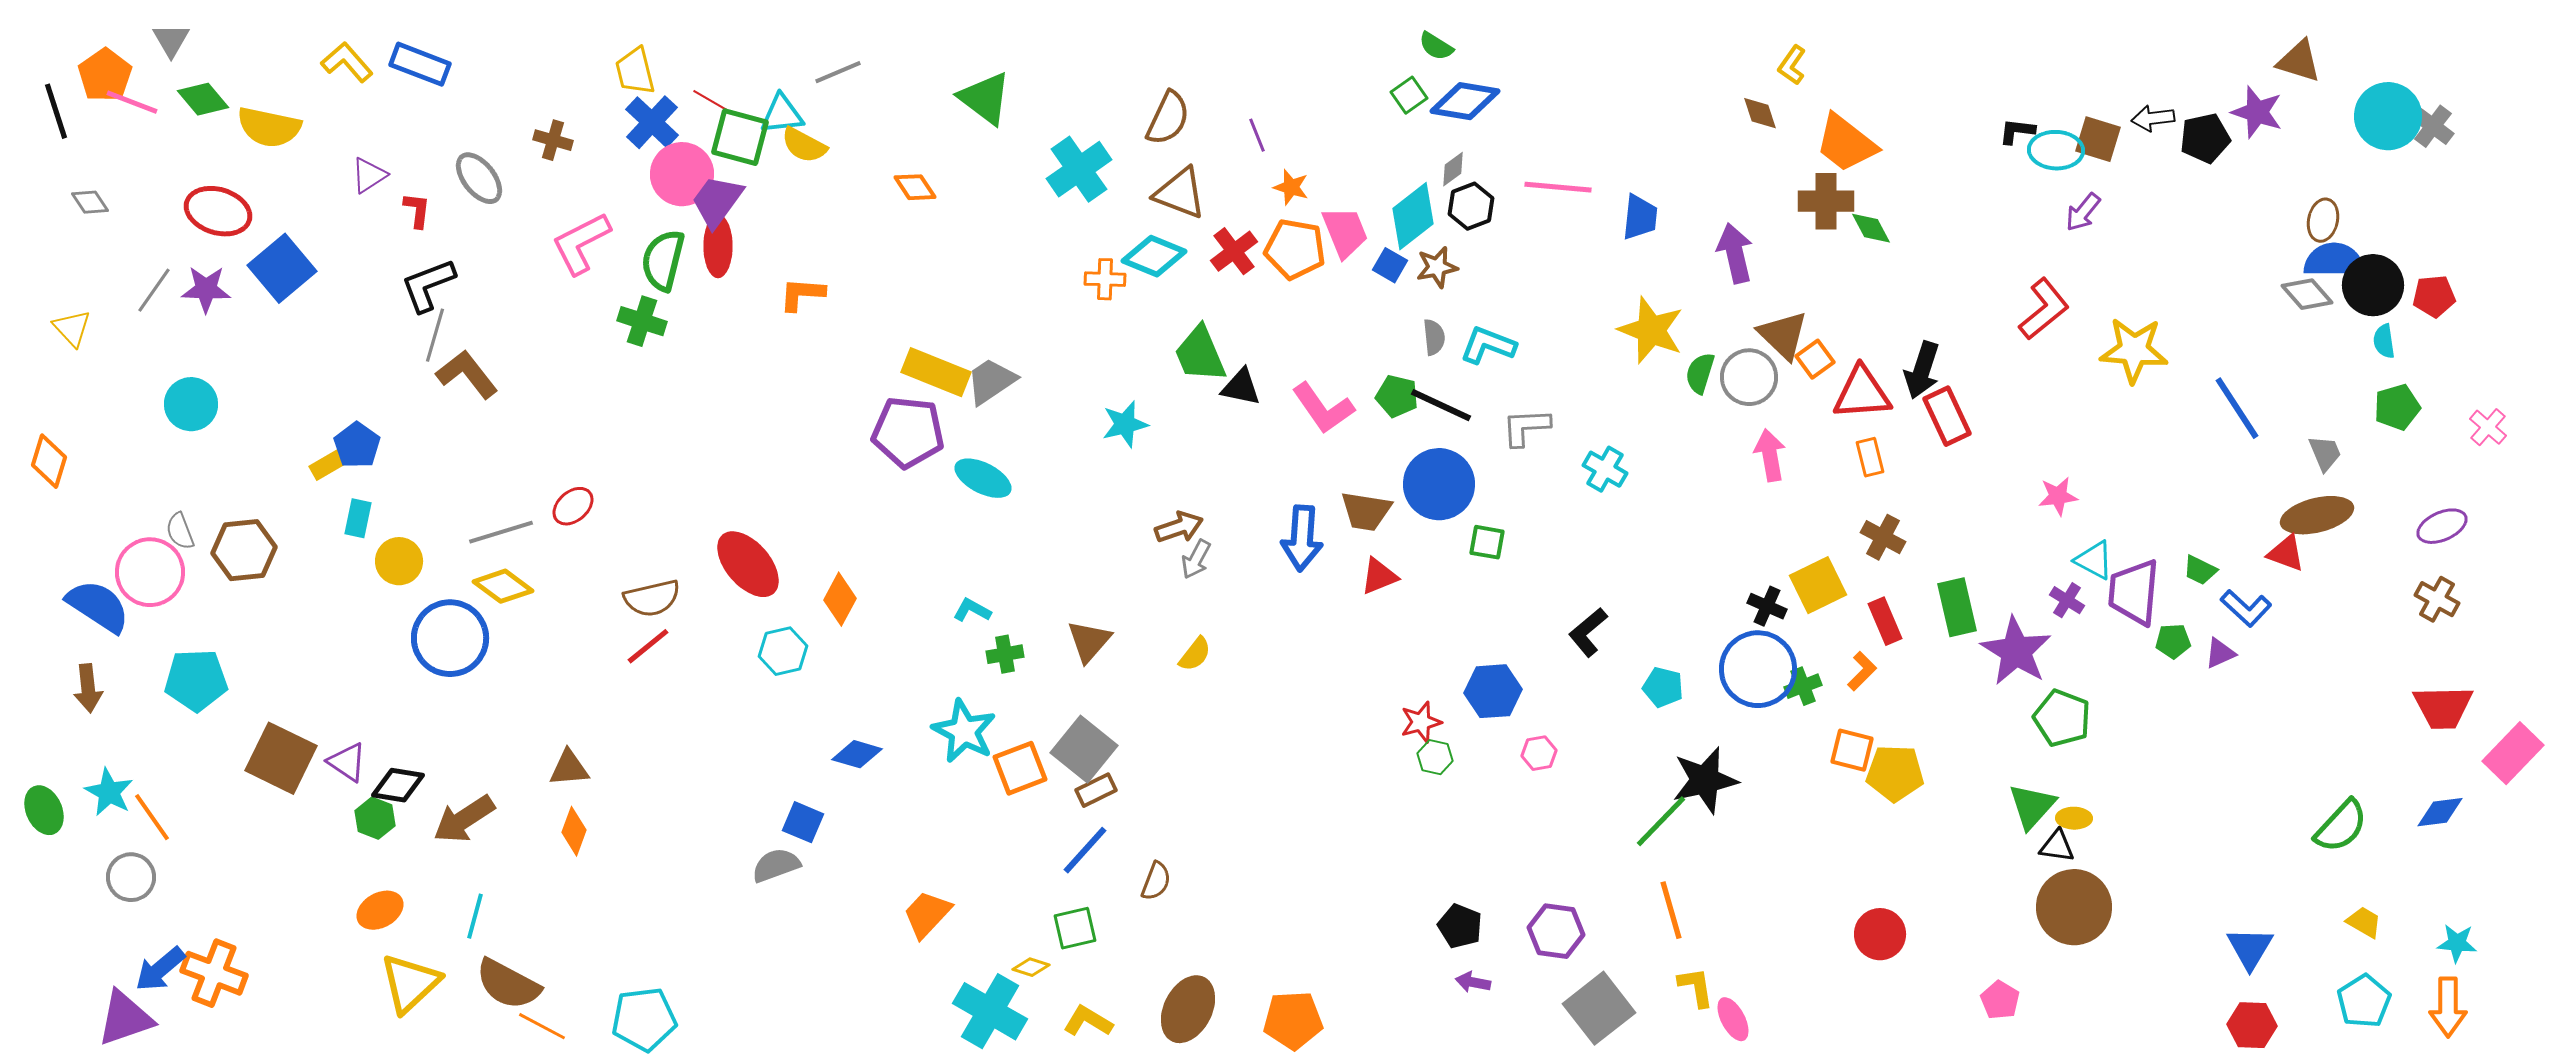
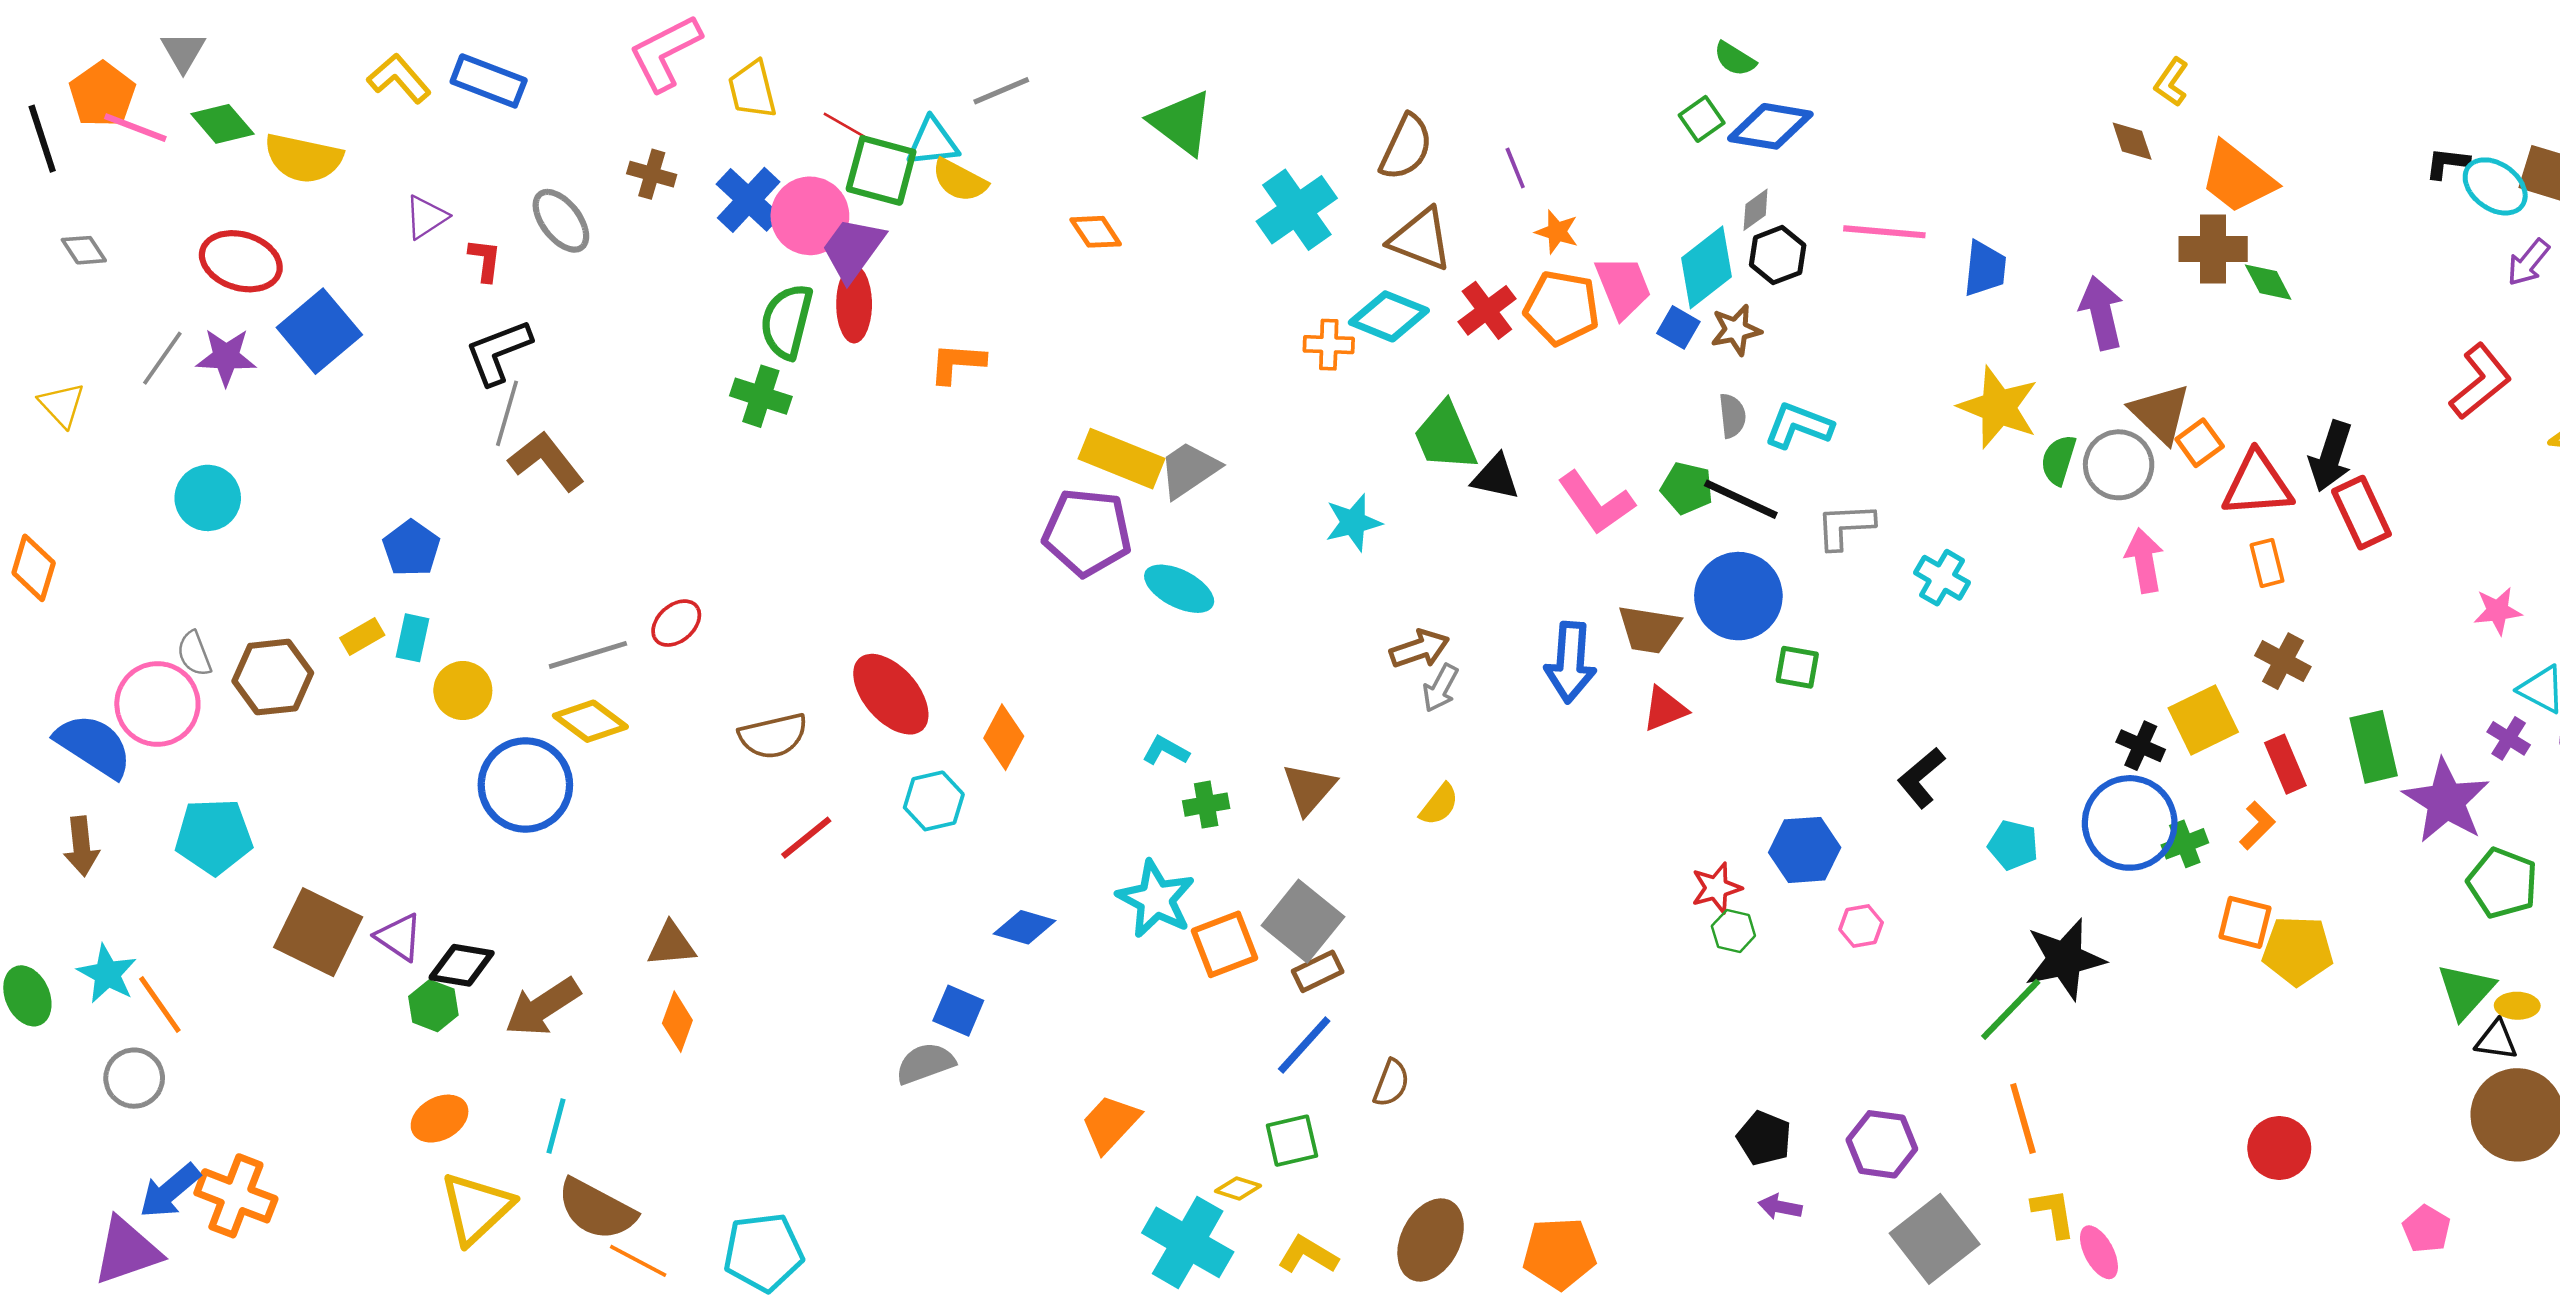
blue cross: (652, 122) -> (749, 200), moved
cyan ellipse: (2056, 150) -> (2495, 186), turned 34
pink L-shape: (581, 243) -> (665, 53), moved
yellow rectangle: (327, 465) -> (362, 637), moved
red line: (648, 646) -> (806, 838), moved

